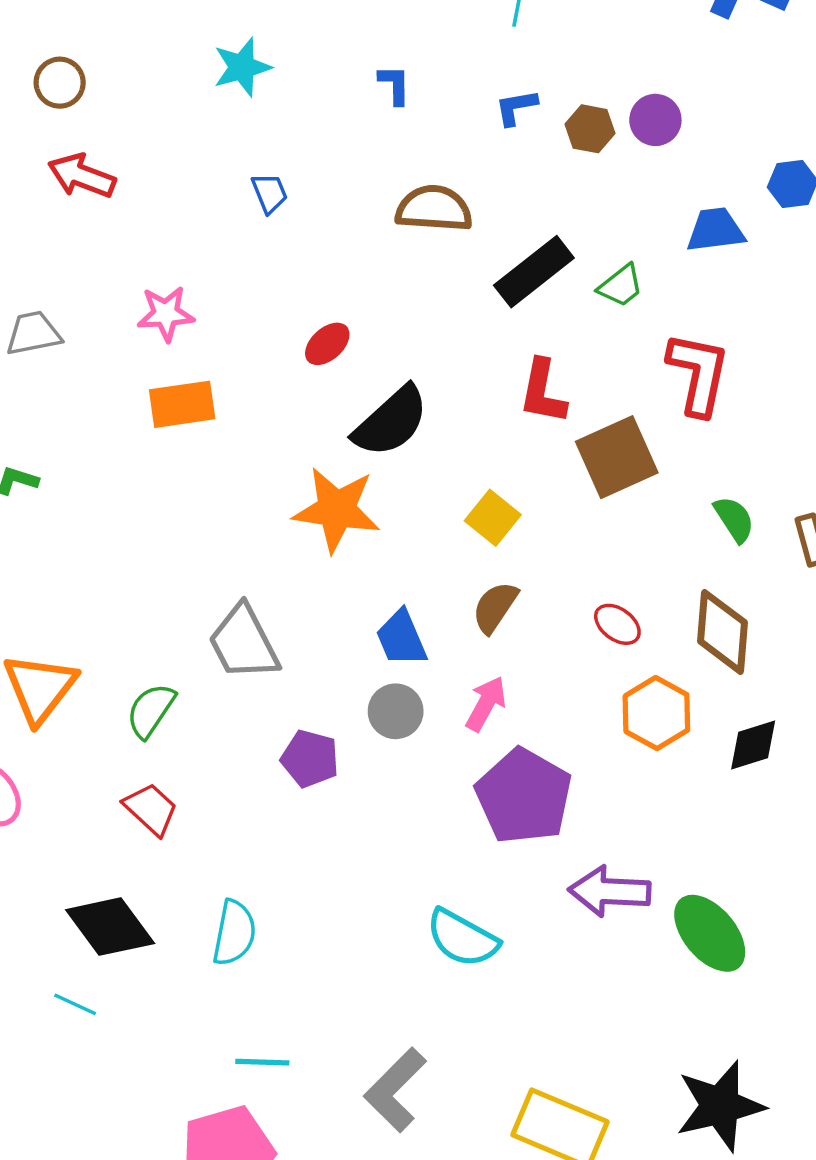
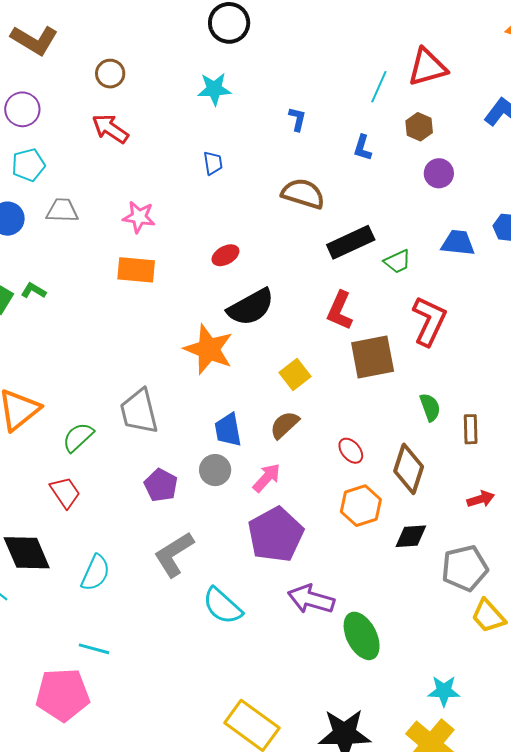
blue L-shape: (516, 107) -> (362, 148), turned -76
brown hexagon: (590, 129) -> (419, 127), moved
gray L-shape: (395, 1090) -> (174, 554), moved

